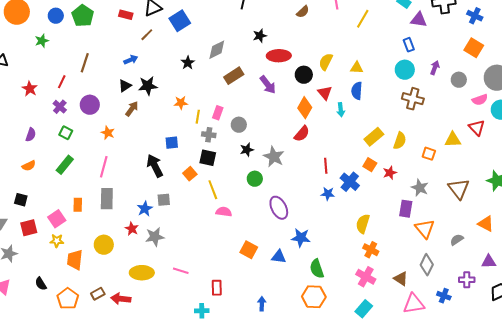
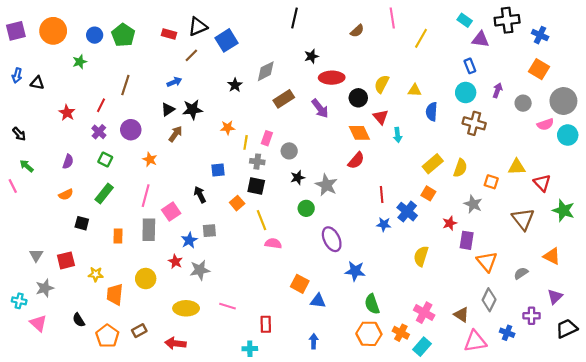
blue semicircle: (357, 91) -> (432, 112), moved
orange diamond: (305, 108) -> (359, 133), turned -55
red triangle: (477, 128) -> (542, 183), moved
black arrow: (155, 166) -> (200, 195), size x0.7
red star: (390, 173) -> (450, 223), moved
gray star: (420, 188) -> (473, 204), moved
black square: (21, 200) -> (82, 223), moved
pink square: (57, 219) -> (171, 212), moved
orange cross: (371, 250) -> (401, 333), moved
blue triangle: (279, 257) -> (318, 301), moved
purple triangle: (489, 262) -> (555, 297), turned -42
red arrow: (121, 299) -> (175, 343), moved

